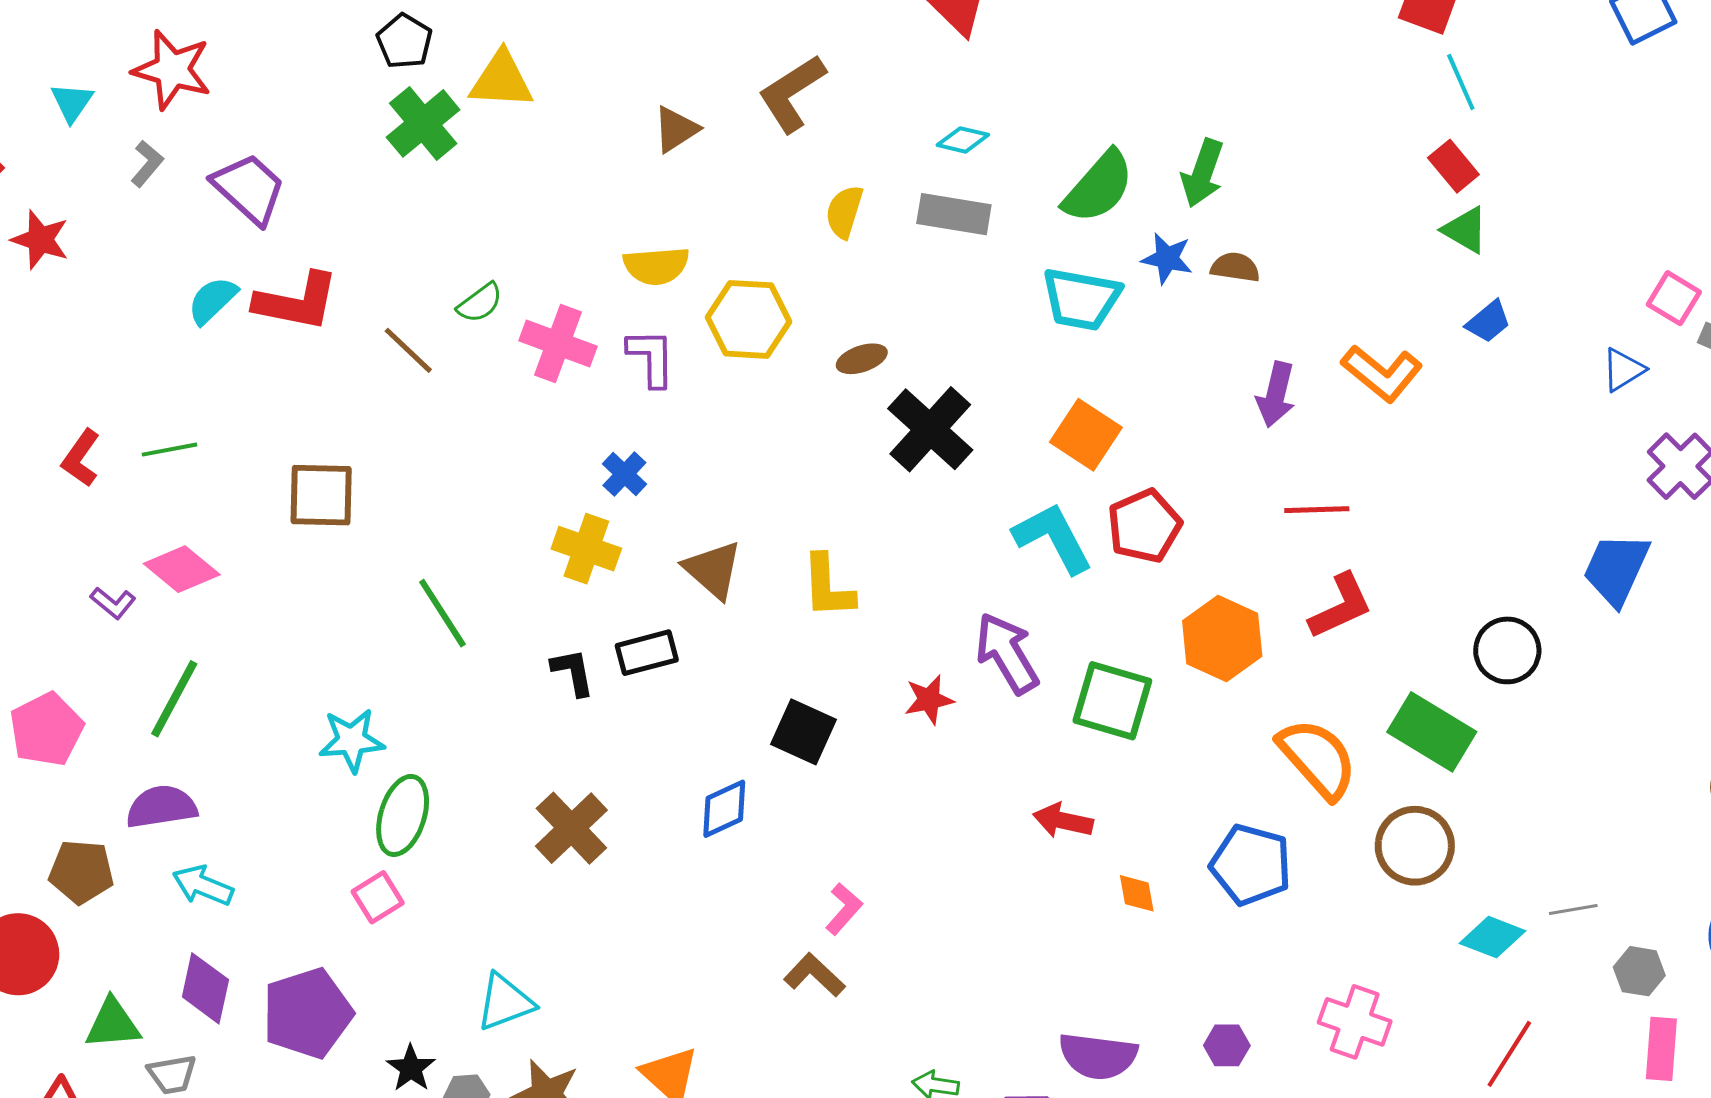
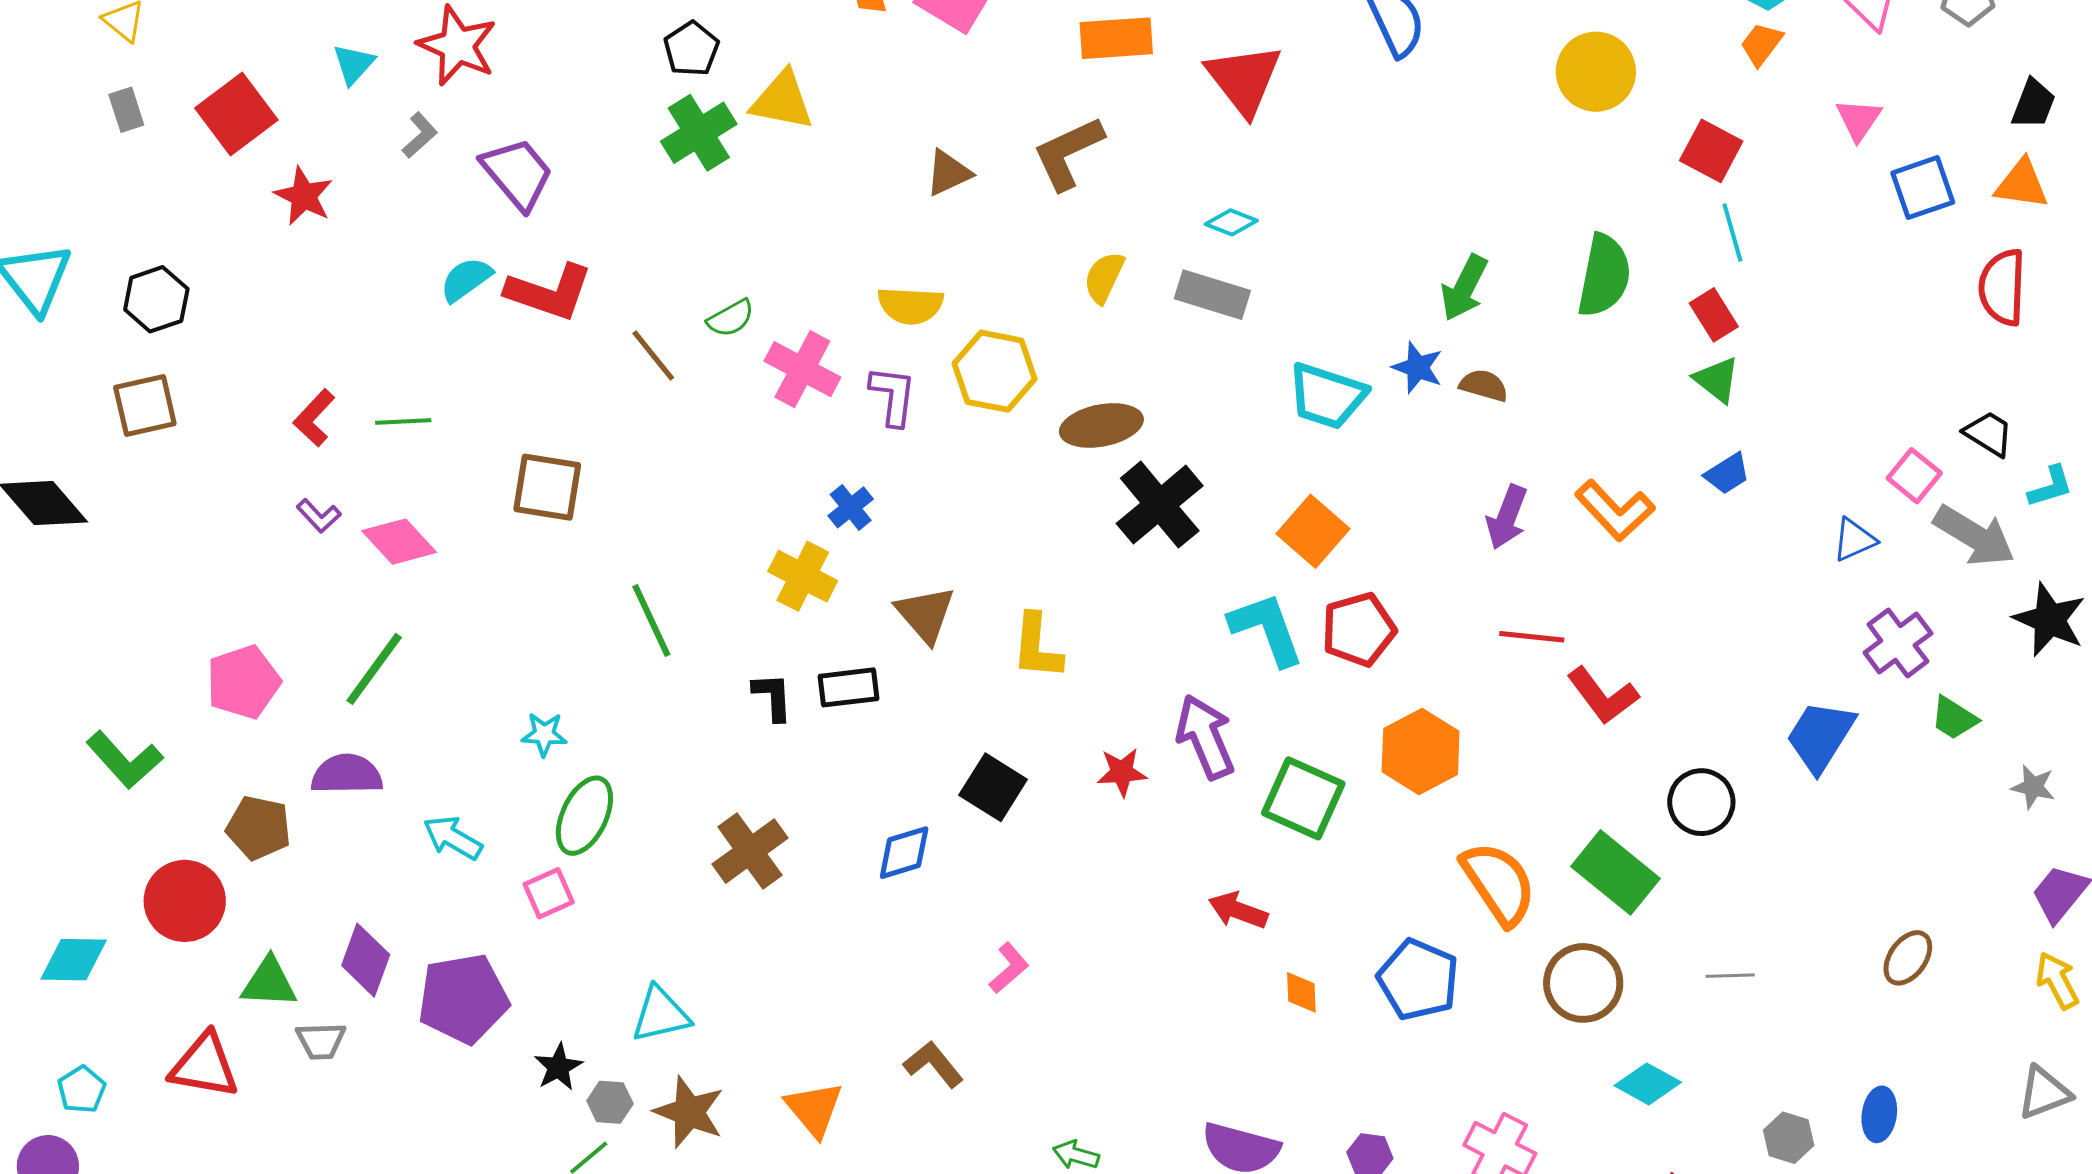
green semicircle: (1098, 187) -> (1604, 276), moved, turned -38
brown ellipse: (862, 359) -> (1101, 425), size x1.6
purple L-shape: (113, 603) -> (319, 516), moved
red L-shape: (1341, 606) -> (1603, 696), moved, turned 70
cyan star: (352, 740) -> (544, 734), size x0.7
cyan arrow: (203, 886) -> (453, 838), moved
gray line: (1573, 909) -> (1730, 976), moved
brown L-shape: (814, 975) -> (933, 1064), moved

